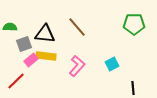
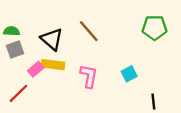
black triangle: (45, 34) -> (52, 39), turned 35
gray square: (24, 44) -> (15, 50), moved
pink L-shape: (77, 66) -> (89, 76), turned -30

